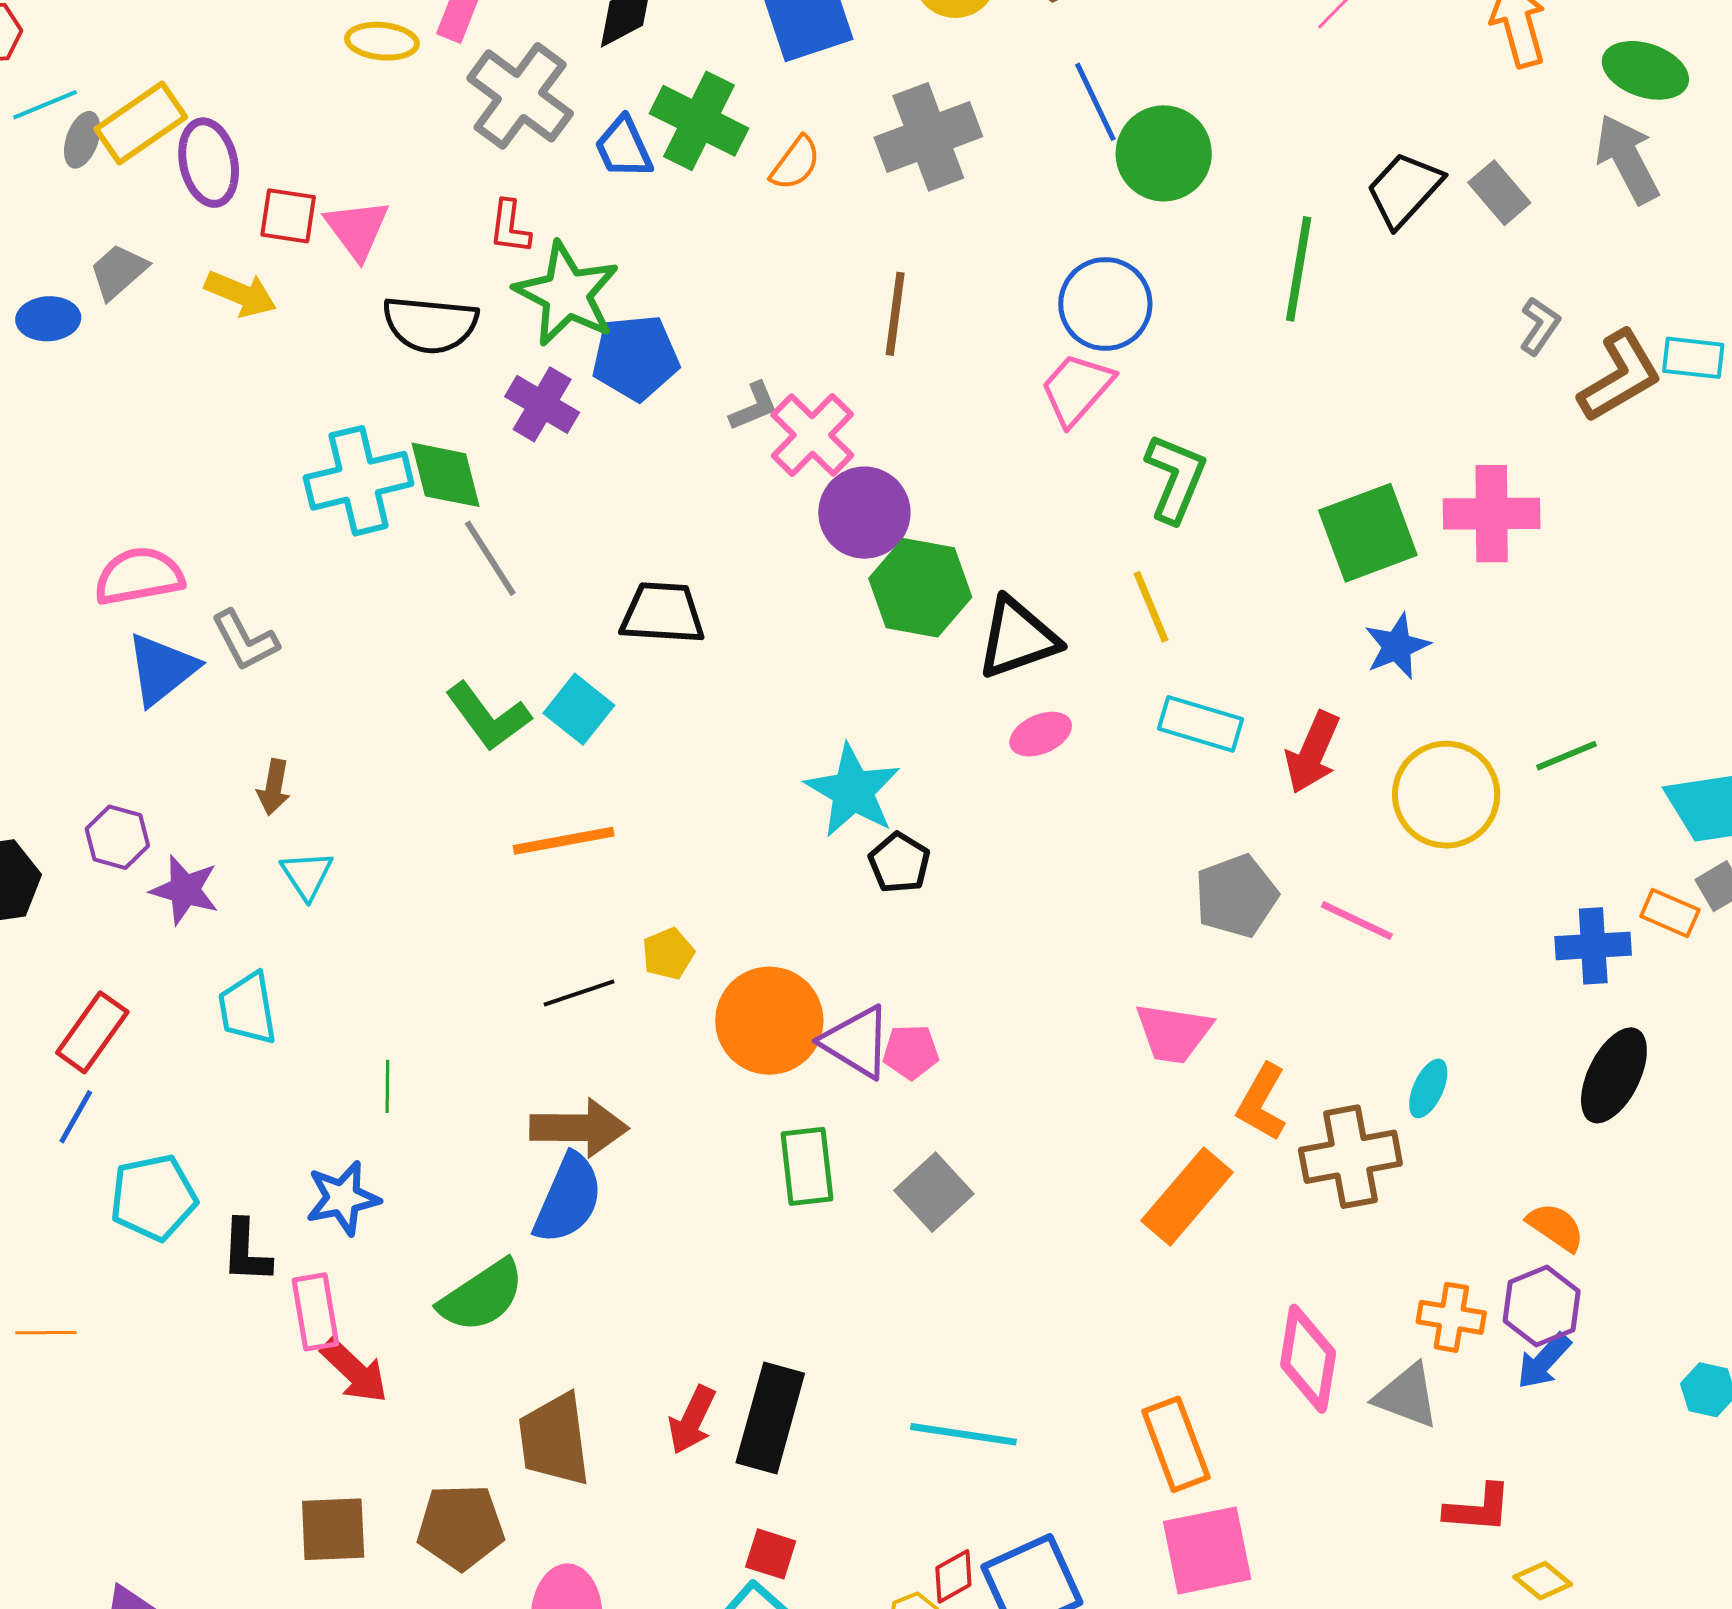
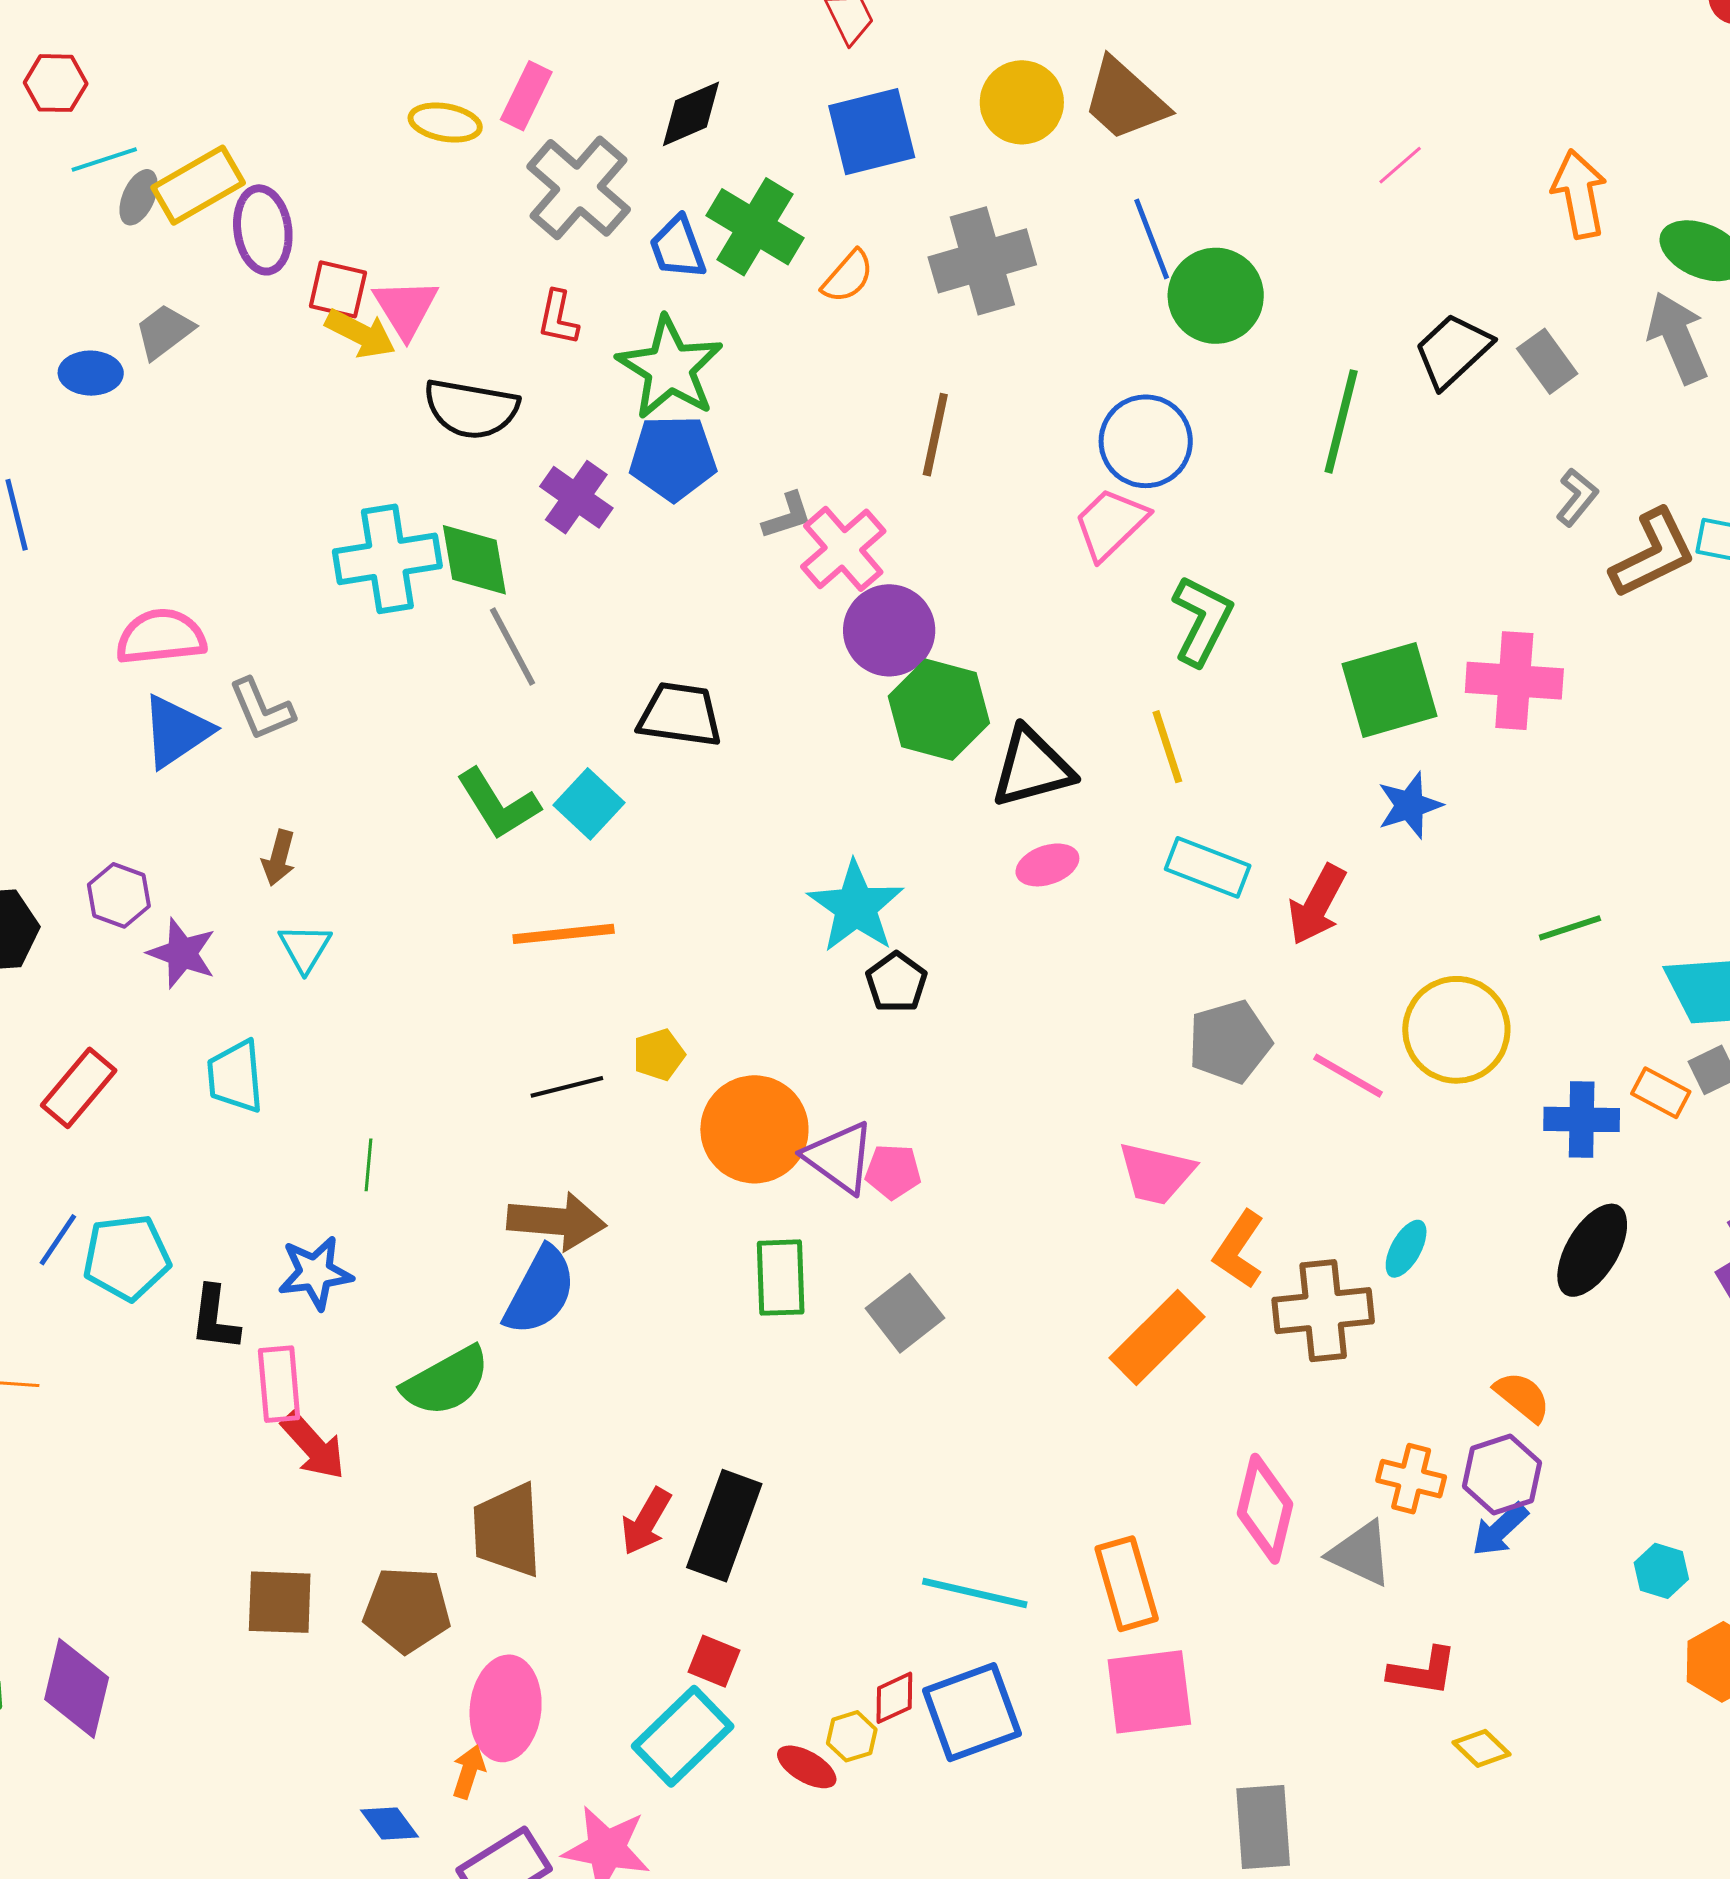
yellow arrow: (241, 294) -> (360, 334), moved
green star: (567, 294) -> (670, 368), moved
yellow circle: (1446, 795) -> (1456, 1030), moved
blue line: (76, 1117) -> (58, 1240), moved
cyan line: (963, 1434) -> (975, 1593), moved

